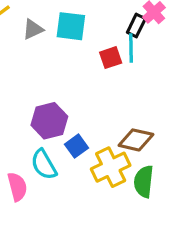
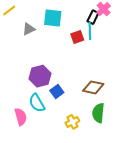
gray triangle: (33, 29) -> (29, 29), moved
yellow cross: (111, 167) -> (72, 122), moved, size x0.6

